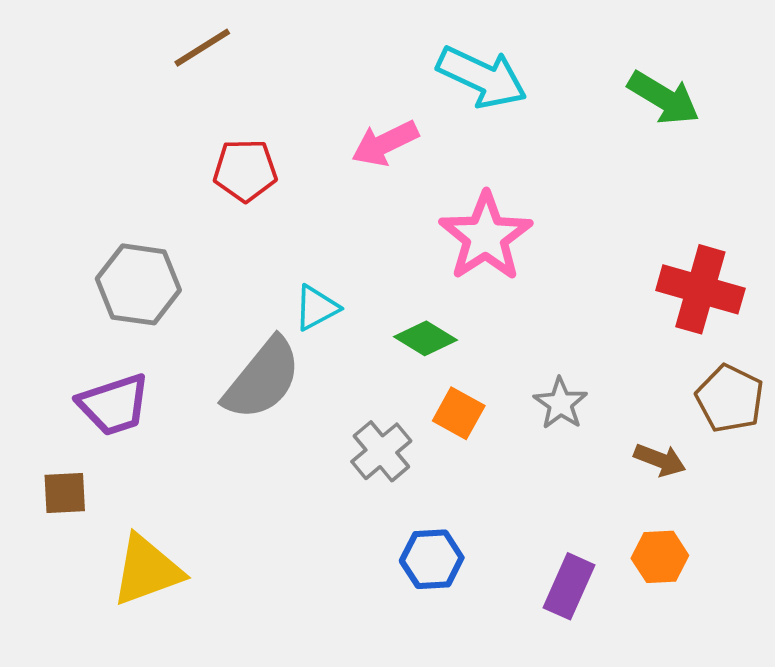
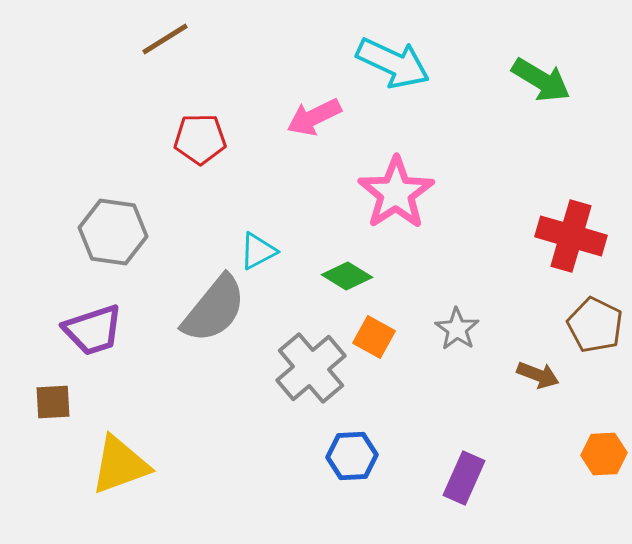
gray cross: (381, 451) -> (311, 368), size x1.4
orange hexagon: (660, 557) -> (604, 454), moved

